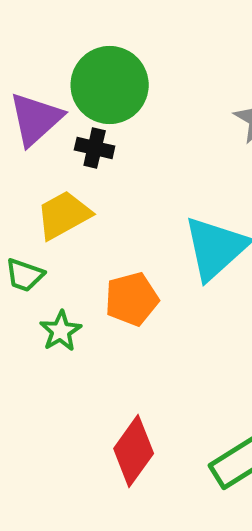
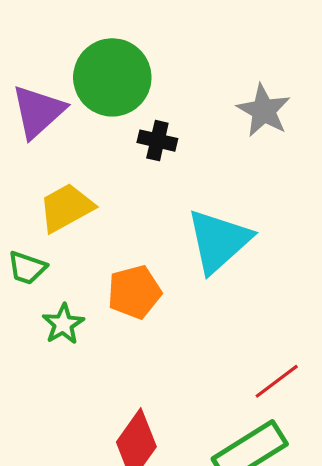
black cross: (95, 148) -> (157, 141), moved

